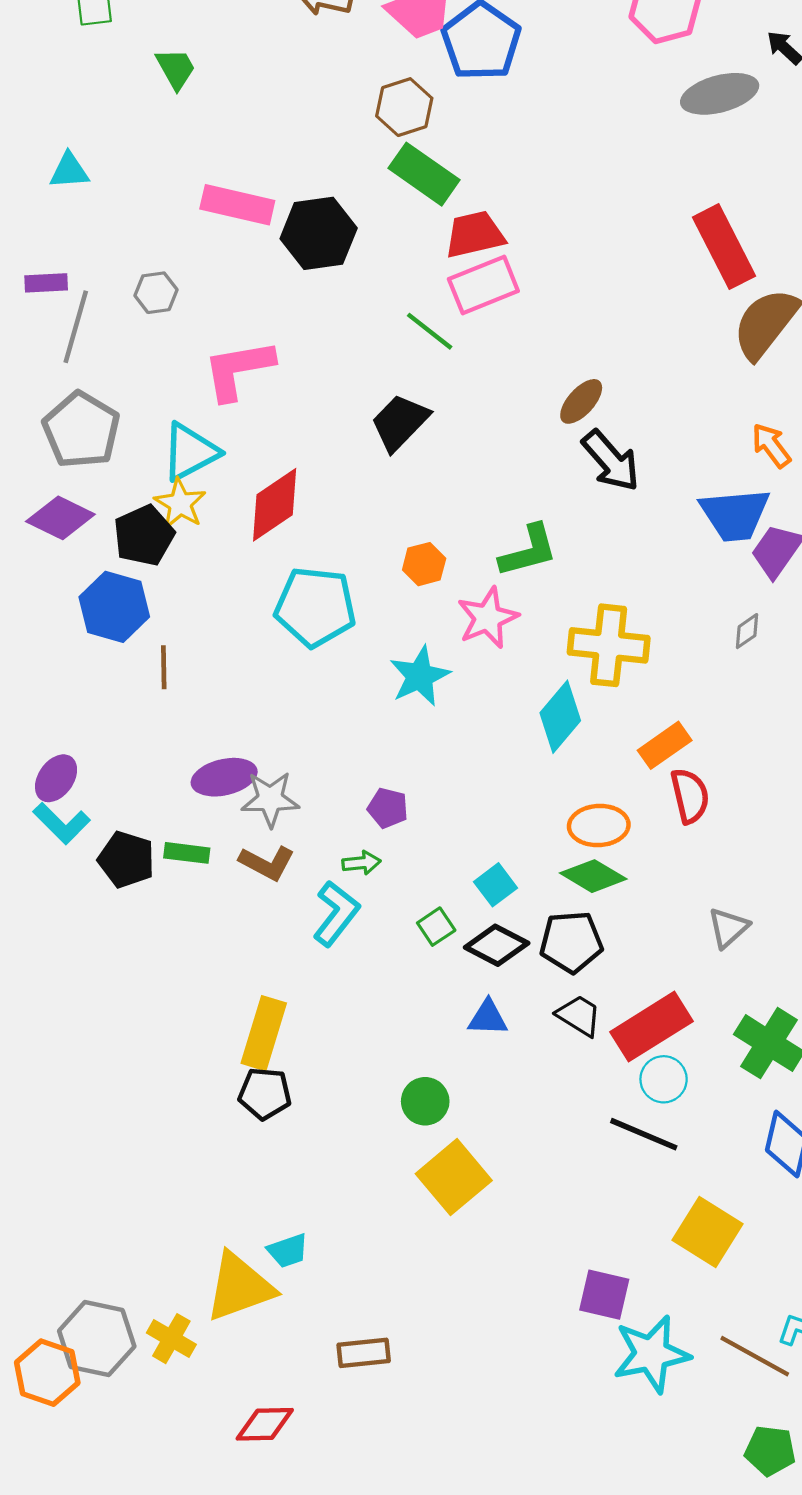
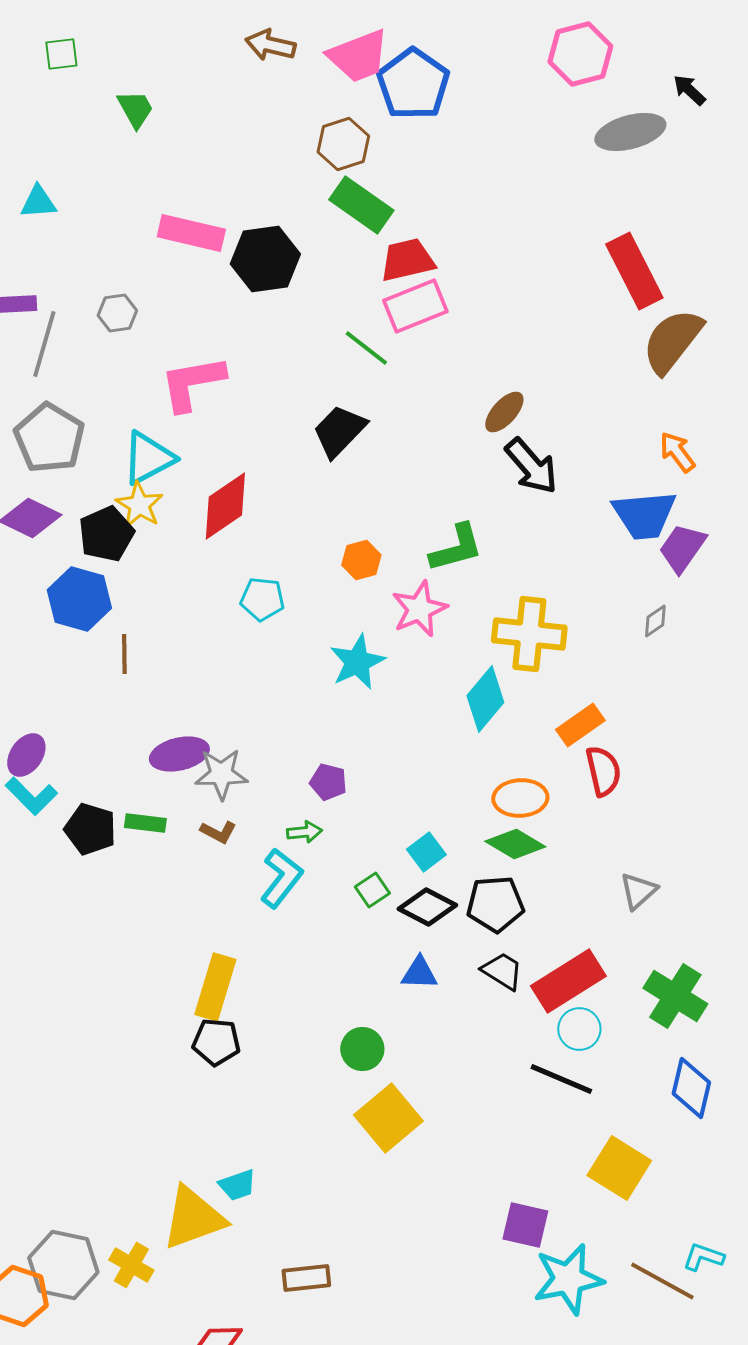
cyan pentagon: (315, 607) -> (262, 599), size x0.6
brown L-shape: (267, 863) -> (218, 832), size x0.7

